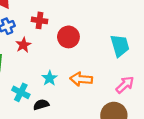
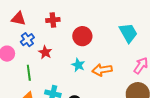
red cross: (39, 20) -> (53, 20), moved
cyan star: (50, 78) -> (78, 65), moved

